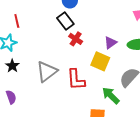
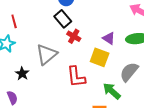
purple triangle: (110, 43) -> (109, 38), turned -48
black star: (12, 66) -> (22, 74), moved
gray triangle: (47, 72) -> (47, 54), moved

